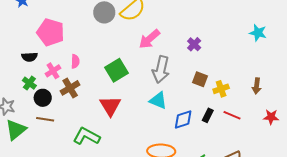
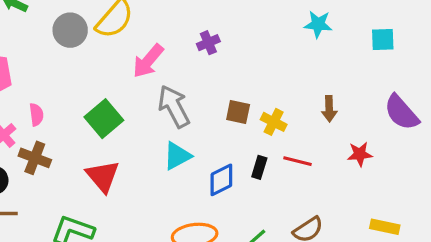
purple cross: (194, 44) -> (208, 43), moved, turned 32
gray arrow: (161, 70) -> (174, 106), turned 148
brown cross: (70, 88) -> (35, 158), turned -30
yellow cross: (221, 89) -> (274, 122), turned -35
cyan triangle: (158, 100) -> (177, 156), turned -42

